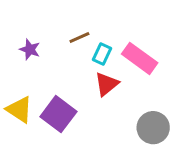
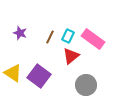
brown line: (79, 37) -> (50, 37), moved, turned -40
gray circle: (153, 128) -> (86, 85), moved

